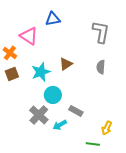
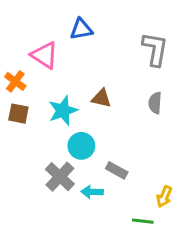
brown triangle: (66, 64) -> (101, 98), turned 48
brown square: (12, 74) -> (18, 114), turned 32
cyan arrow: (60, 125) -> (92, 192), turned 32

